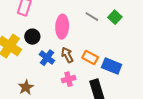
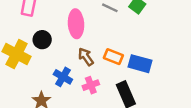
blue cross: (47, 58) -> (63, 77), moved

